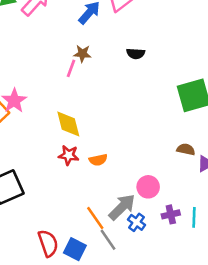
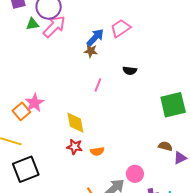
brown star: (82, 54) -> (91, 51), moved
pink line: (71, 68) -> (98, 85), moved

